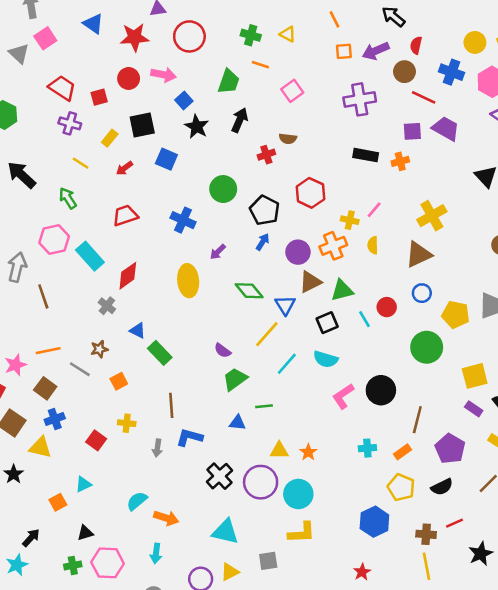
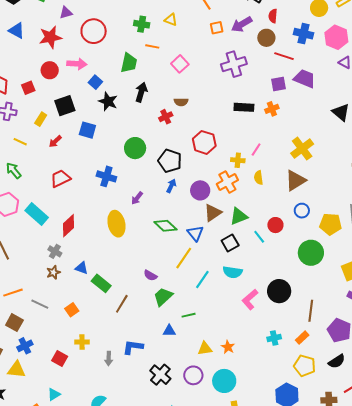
brown star: (99, 349) -> (53, 272), moved
brown line: (171, 405) -> (122, 304), moved, turned 42
purple circle: (261, 482) -> (193, 375), size x0.7

